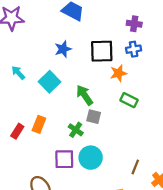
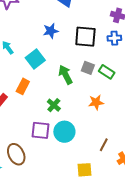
orange star: (119, 73) -> (96, 102), moved
green rectangle: (129, 100) -> (107, 72), moved
gray square: (94, 117) -> (88, 68), moved
orange rectangle: (39, 124) -> (23, 86), moved

